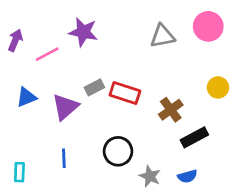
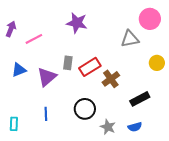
purple star: (83, 32) -> (77, 23), moved
gray triangle: (162, 36) -> (130, 39), moved
gray rectangle: (94, 87) -> (68, 63), turned -56
red rectangle: (125, 93) -> (90, 67), turned -50
brown cross: (171, 110) -> (111, 79), moved

